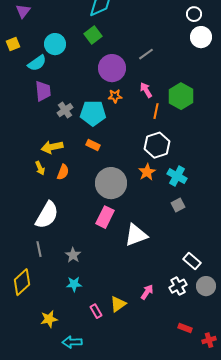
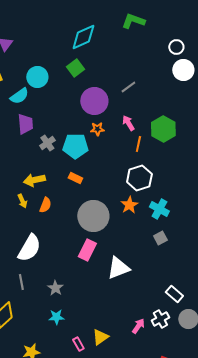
pink arrow: (147, 292) -> (138, 326), moved

